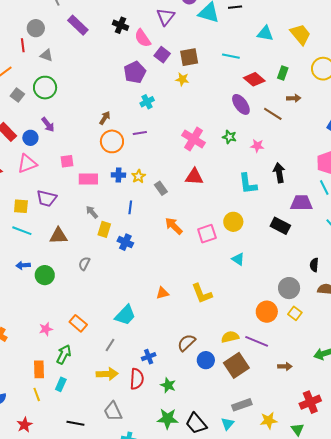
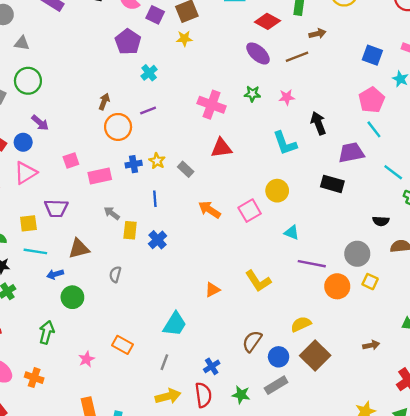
brown line: (273, 114) -> (297, 57), turned -42
blue cross: (125, 242) -> (158, 240), turned 35
blue arrow: (23, 265) -> (55, 274), moved
black semicircle: (314, 265) -> (381, 221), turned -80
purple line: (257, 341) -> (312, 264), moved
green arrow: (64, 354) -> (47, 332), moved
gray rectangle: (242, 405) -> (276, 385), moved

